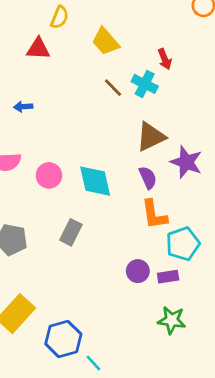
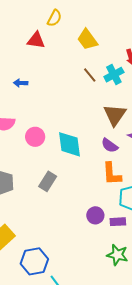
cyan cross: (145, 84) -> (114, 75), turned 30
brown triangle: (151, 137) -> (115, 115), turned -35
purple semicircle: (148, 178) -> (110, 145), turned 144

